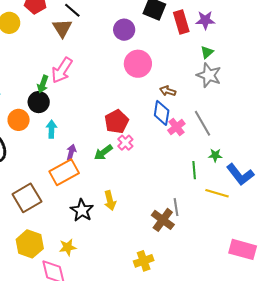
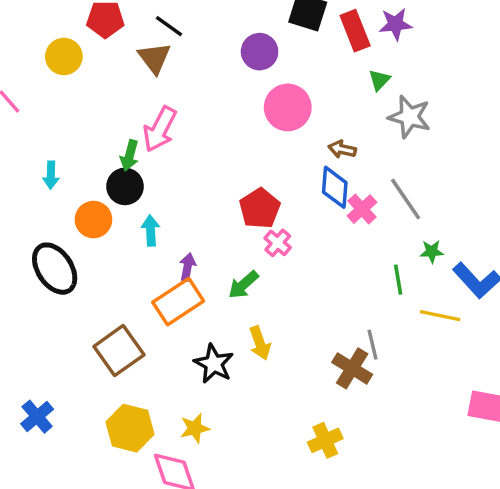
green triangle: (207, 52) -> (379, 80), moved
green arrow: (103, 152) -> (243, 285), moved

